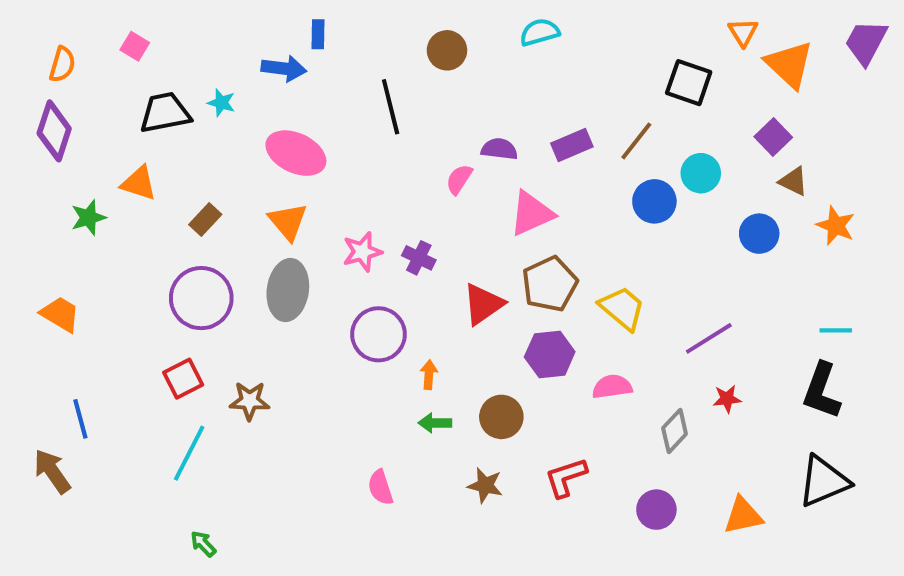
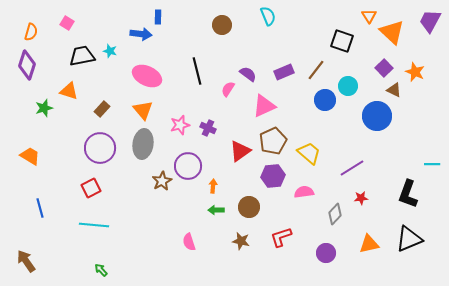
cyan semicircle: (540, 32) -> (268, 16), turned 84
black line: (391, 107) -> (197, 71), moved
purple semicircle: (499, 149) -> (248, 74), turned 30
orange star: (836, 226) -> (415, 72), moved
blue circle: (759, 234) -> (377, 116), size x1.5
cyan line: (836, 330) -> (432, 164), moved
brown star: (250, 401) -> (162, 181), moved, turned -30
cyan line: (189, 453) -> (94, 225), turned 68
brown arrow: (52, 471) -> (26, 261), moved
orange triangle: (743, 516) -> (369, 244), moved

